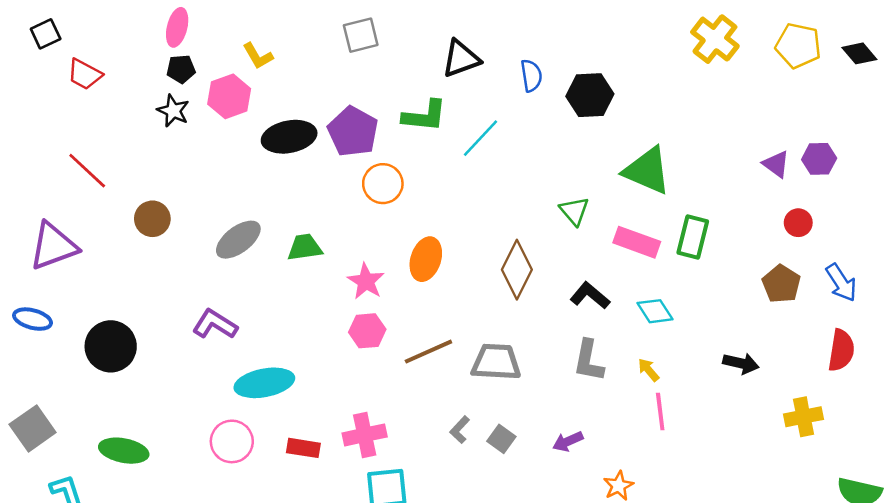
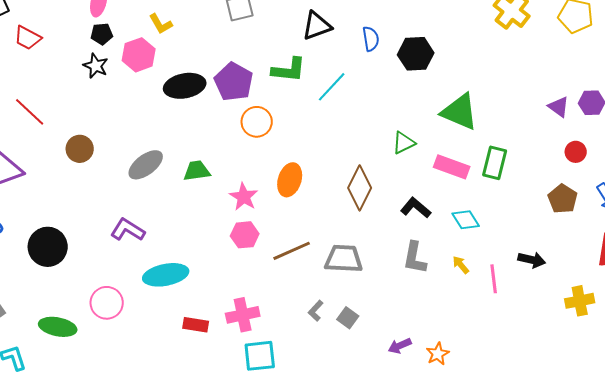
green triangle: (574, 211) -> (404, 143), turned 45
pink line: (660, 412) -> (494, 279), moved
pink circle: (232, 441) -> (107, 303), moved
purple arrow: (568, 441) -> (400, 346), moved

